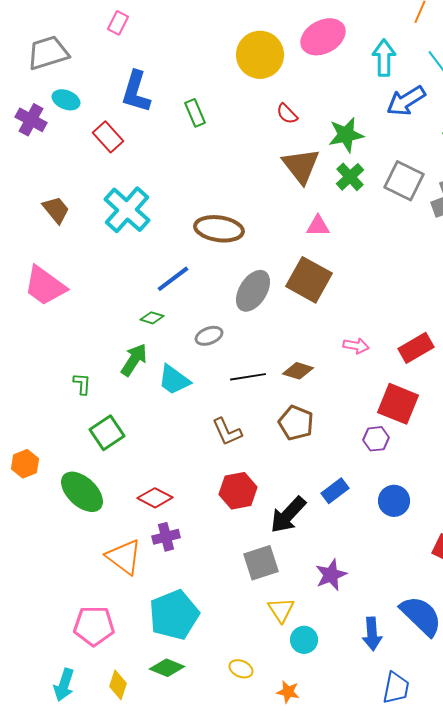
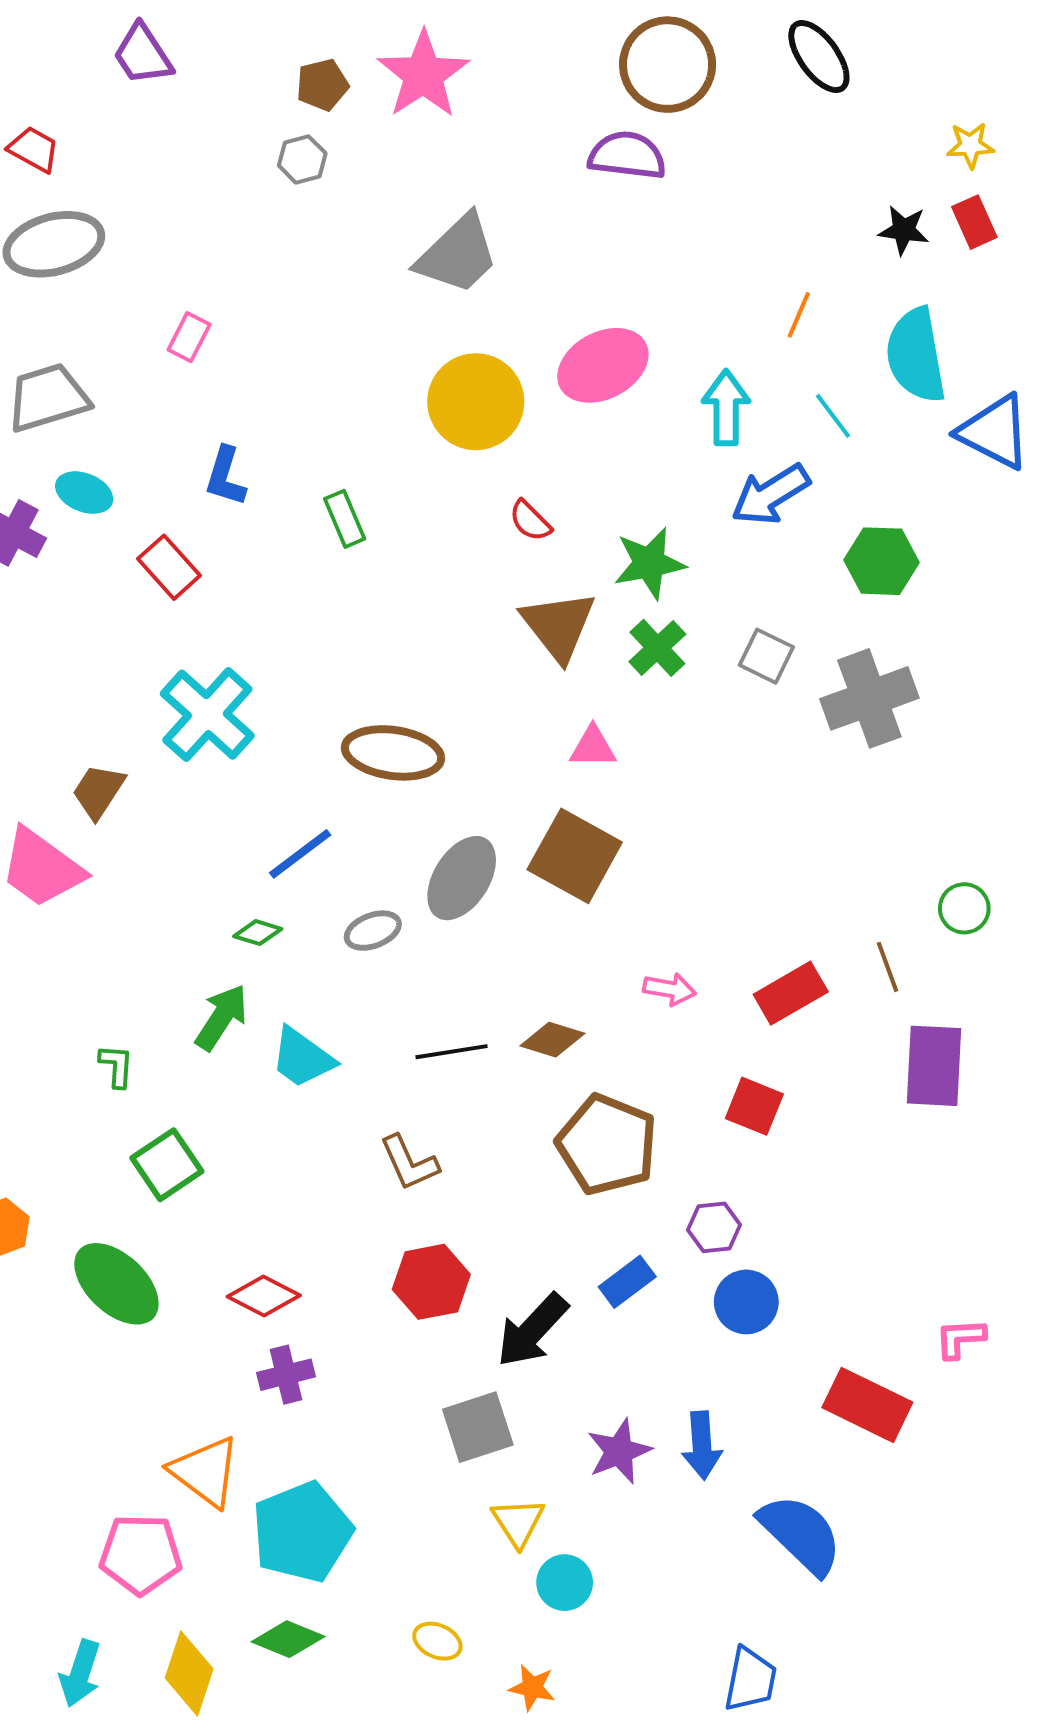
blue L-shape: (136, 92) -> (225, 476), size x0.7
gray square: (404, 181) -> (766, 656), size x0.7
brown trapezoid: (56, 210) -> (98, 791), moved, turned -108
gray ellipse: (209, 336) -> (373, 931), moved
red square: (398, 404) -> (754, 1106), size x0.7
brown pentagon: (296, 423) -> (607, 1145), moved, size x1.4
purple hexagon: (376, 439) -> (714, 1227), moved
orange triangle: (124, 557) -> (205, 1472), moved
blue arrow: (372, 634) -> (702, 1445), moved
yellow diamond: (118, 685) -> (189, 1673), size x1.4

